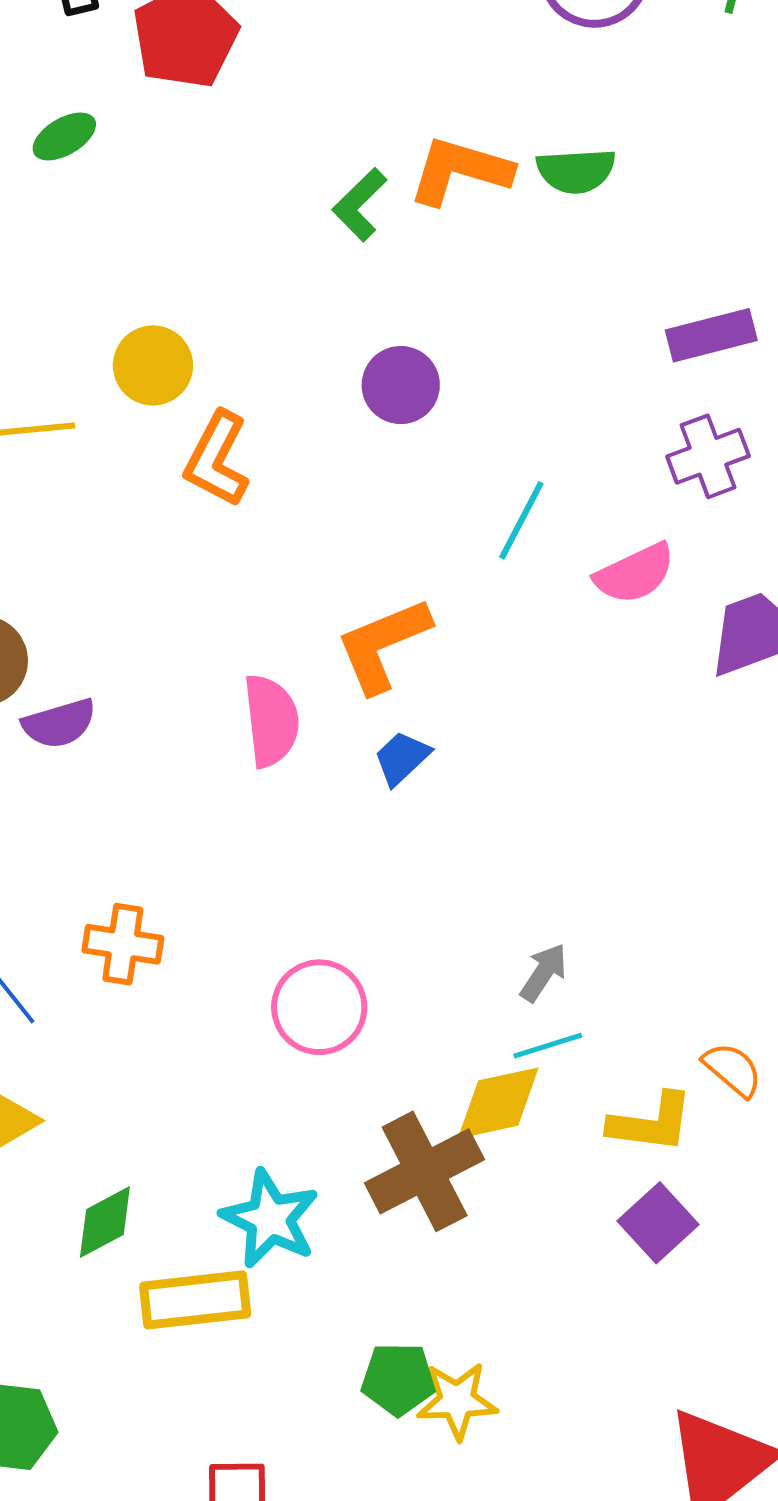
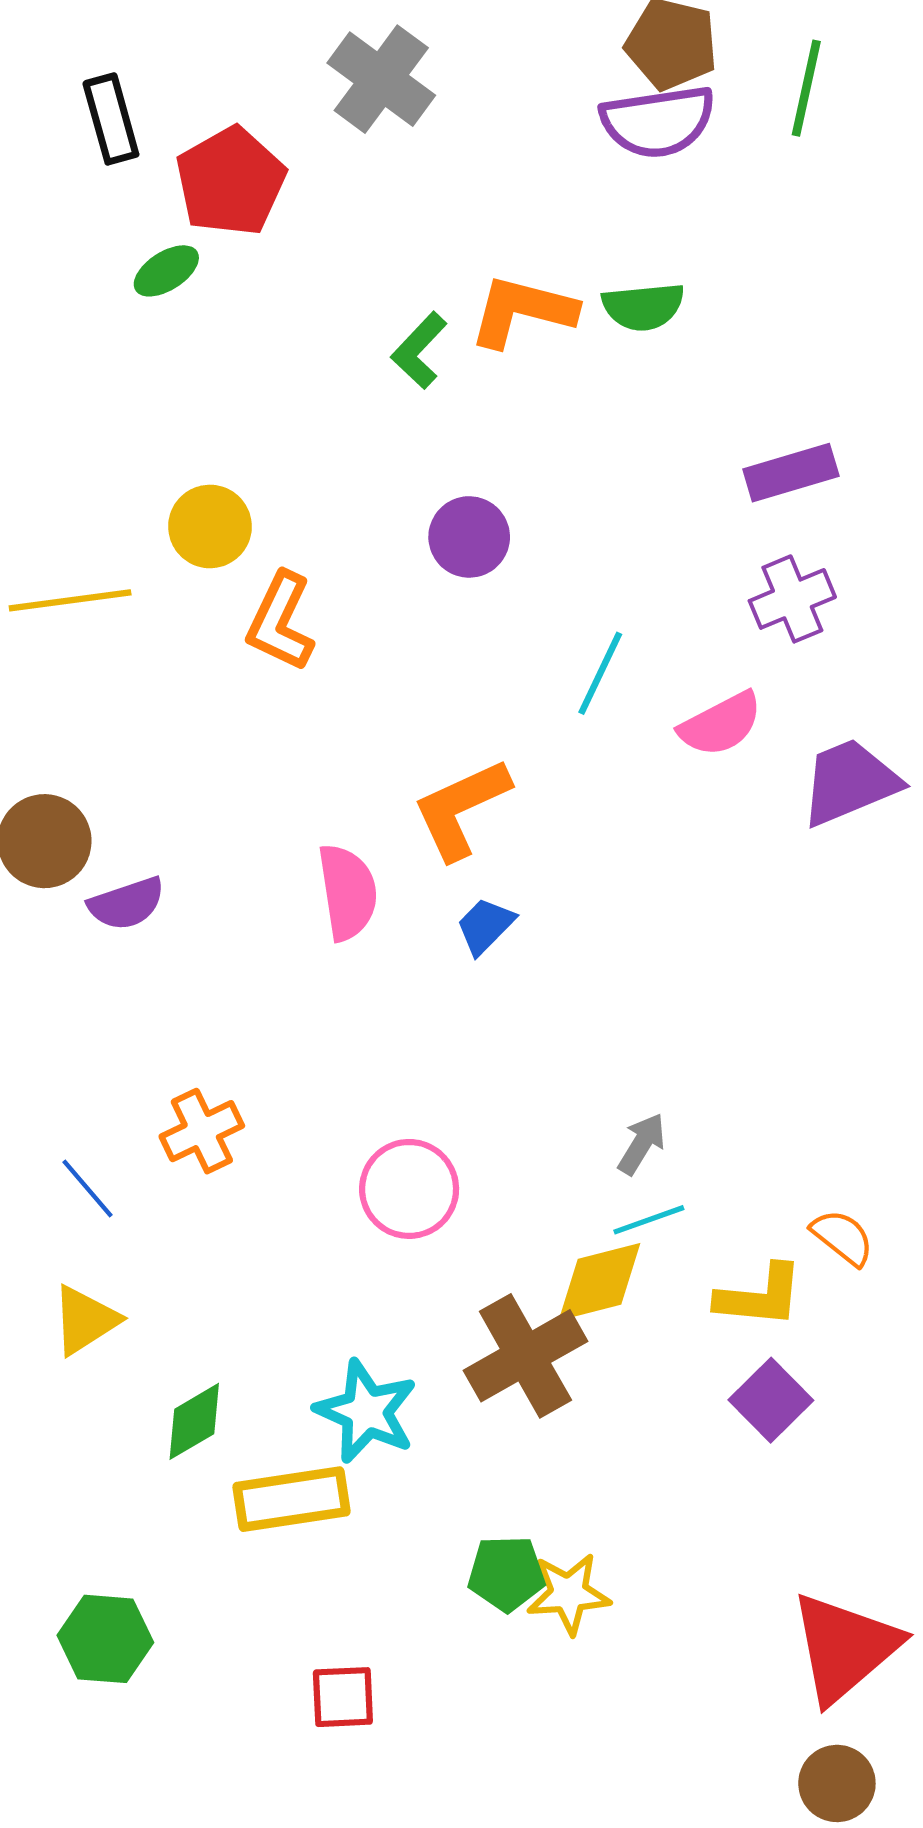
green ellipse: (64, 136) -> (166, 271), moved
orange cross: (123, 944) -> (202, 1131), turned -32

